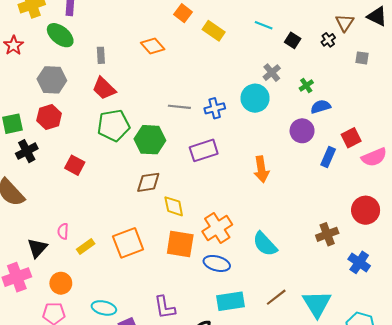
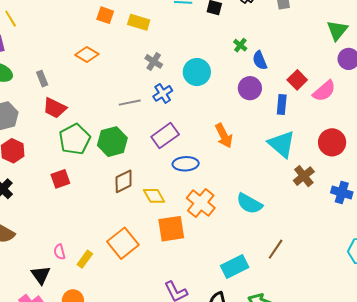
gray cross: (272, 73) -> (154, 61), moved
blue semicircle: (321, 107) -> (260, 60), turned -78
red square: (75, 165) -> (60, 179), moved, turned -30
blue ellipse: (217, 263) -> (186, 164), moved
cyan triangle: (317, 304) -> (282, 144), moved

